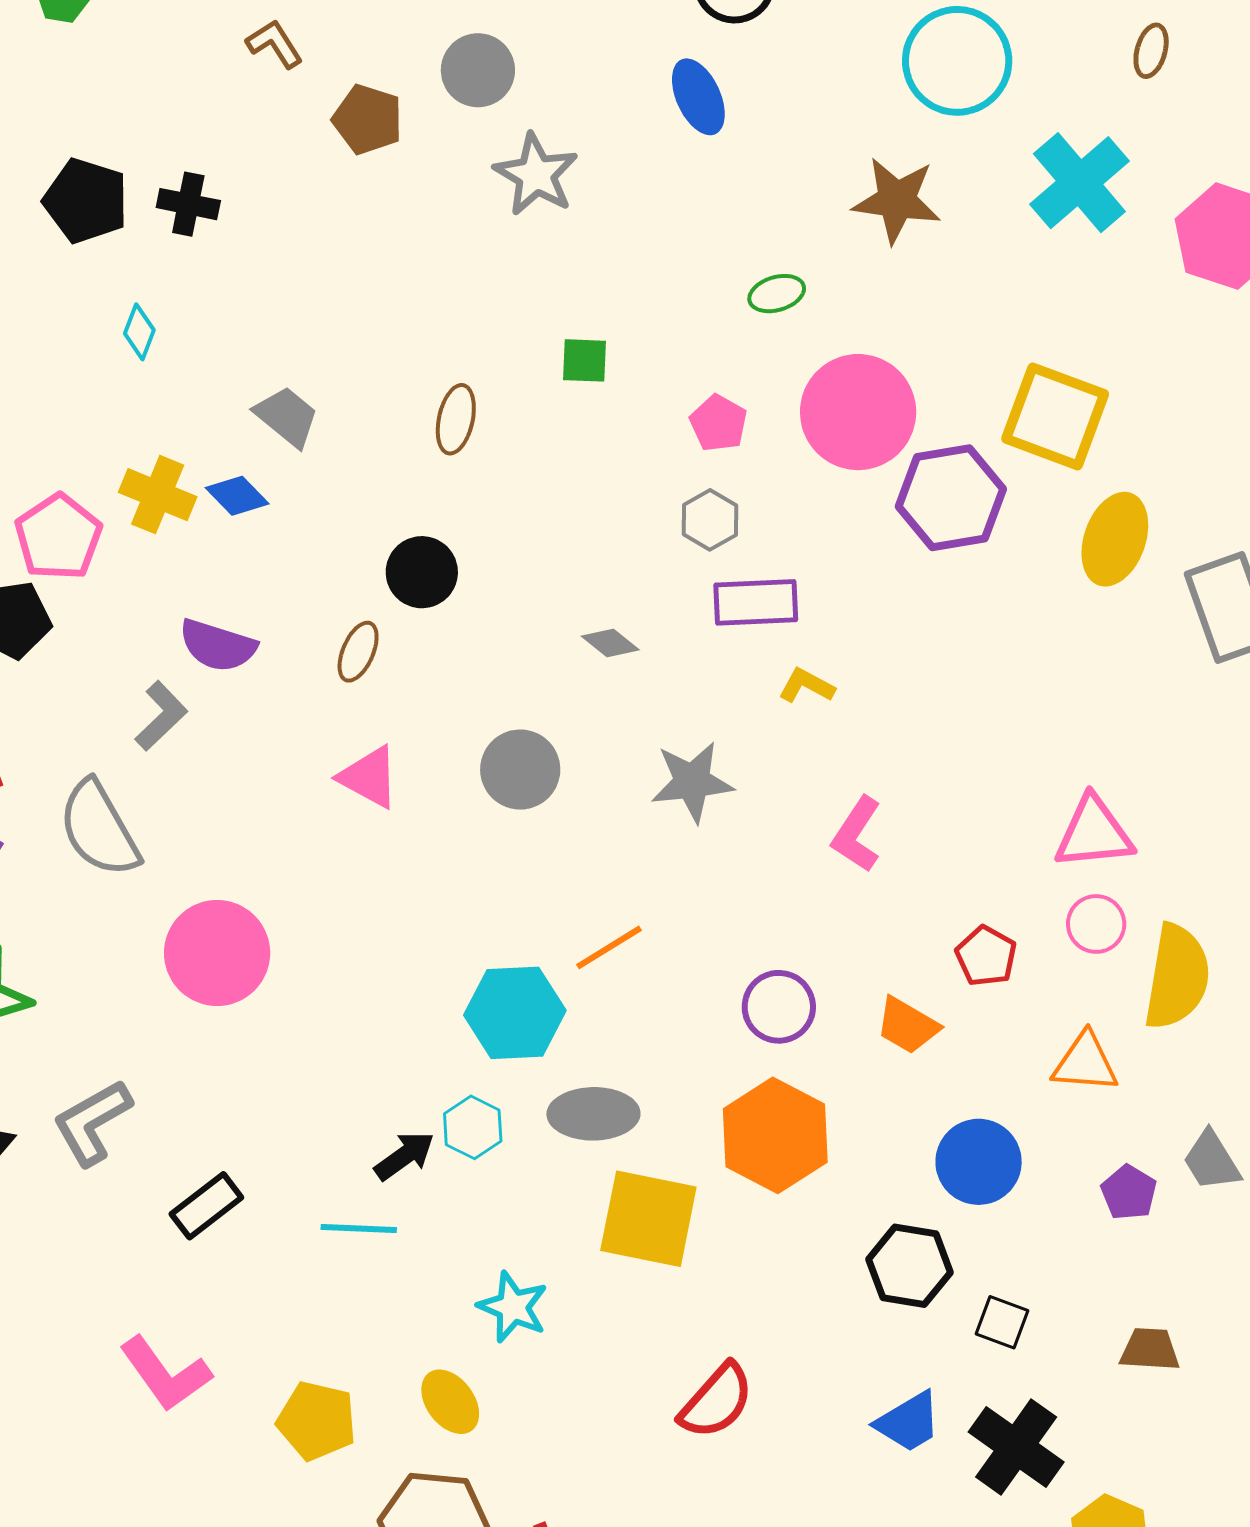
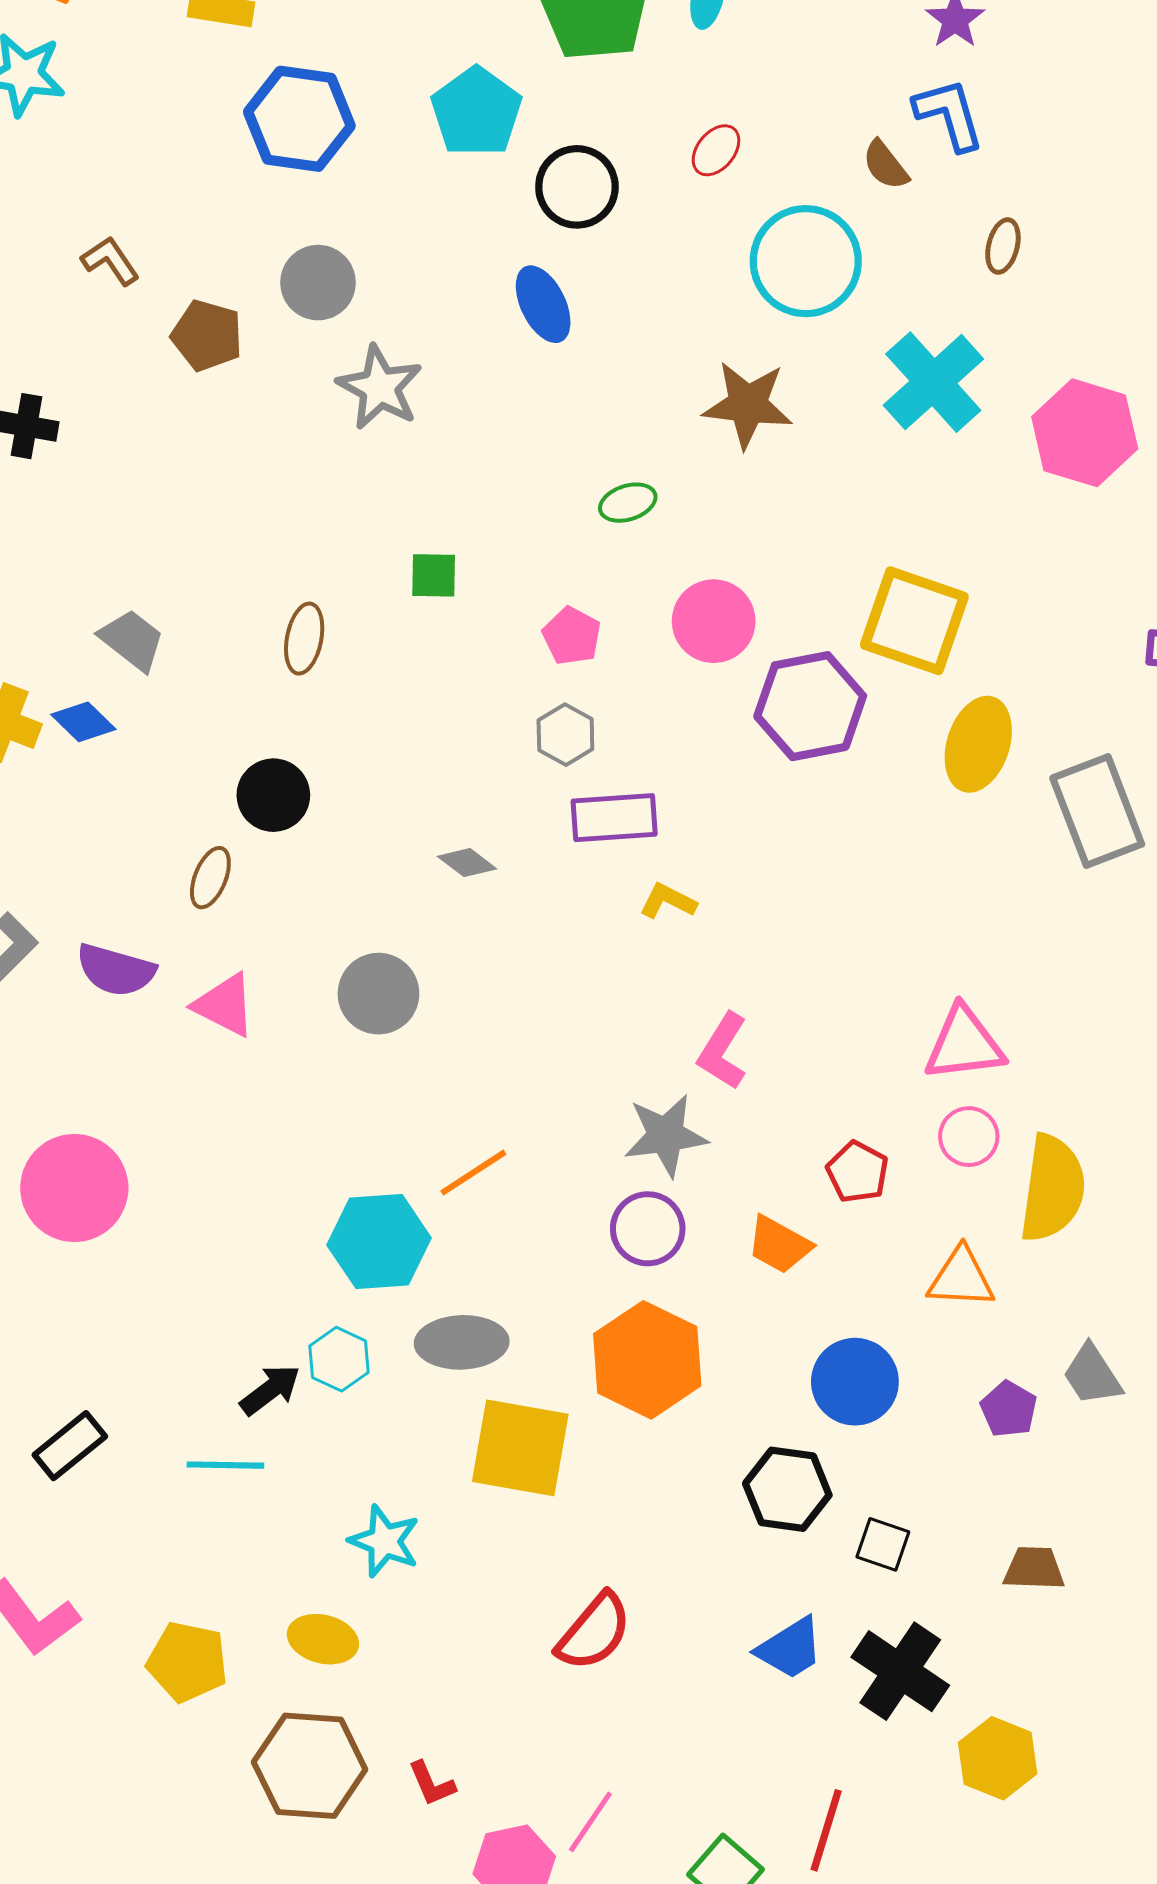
pink circle: (858, 412) -> (714, 621), size x0.7
purple semicircle: (218, 646) -> (116, 970), moved
gray star: (692, 782) -> (666, 1135), moved
yellow ellipse: (450, 1402) -> (323, 1639), turned -38

